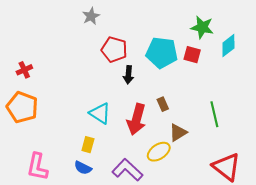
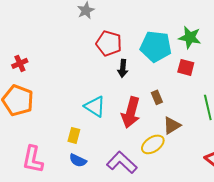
green star: (202, 27) -> (190, 37), moved
red square: (192, 55) -> (186, 67), moved
yellow rectangle: (88, 145) -> (74, 135), moved

